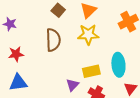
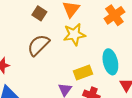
brown semicircle: (53, 40) -> (38, 45), turned -125

